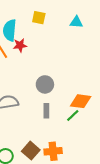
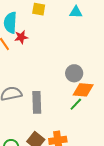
gray circle: (45, 84) -> (74, 73), moved
gray rectangle: (46, 111) -> (37, 102), moved, size x1.5

